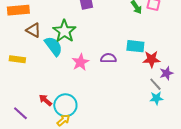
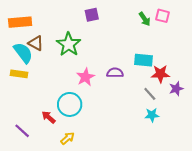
cyan semicircle: (53, 46) -> (23, 53), moved
gray line: (155, 84) -> (150, 94), moved
cyan star: (156, 98) -> (152, 115), moved
cyan circle: (65, 105) -> (70, 104), moved

